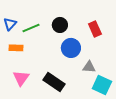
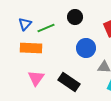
black circle: (60, 25) -> (75, 17), moved
orange rectangle: (16, 48) -> (31, 48), size x1.5

